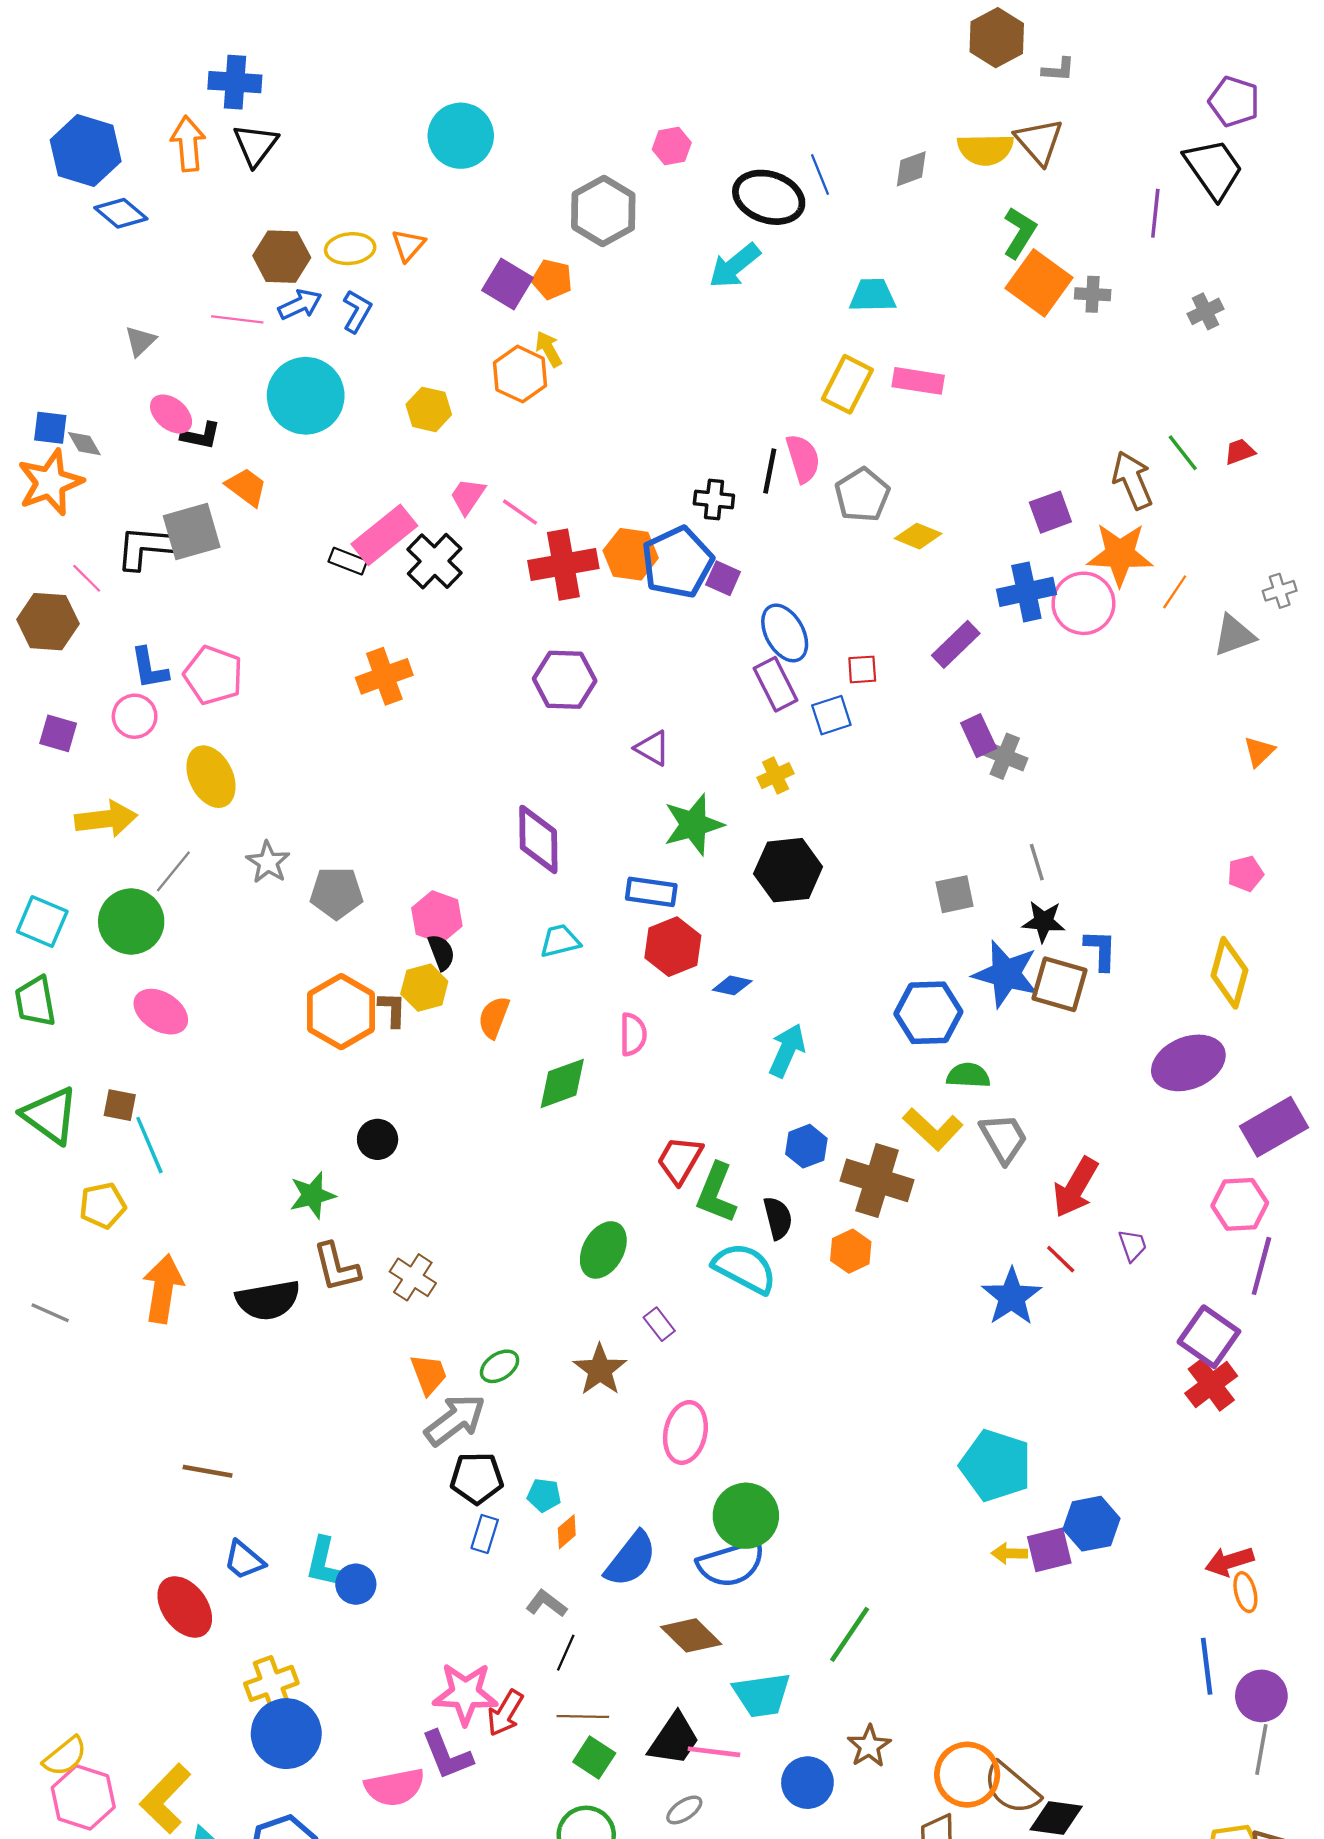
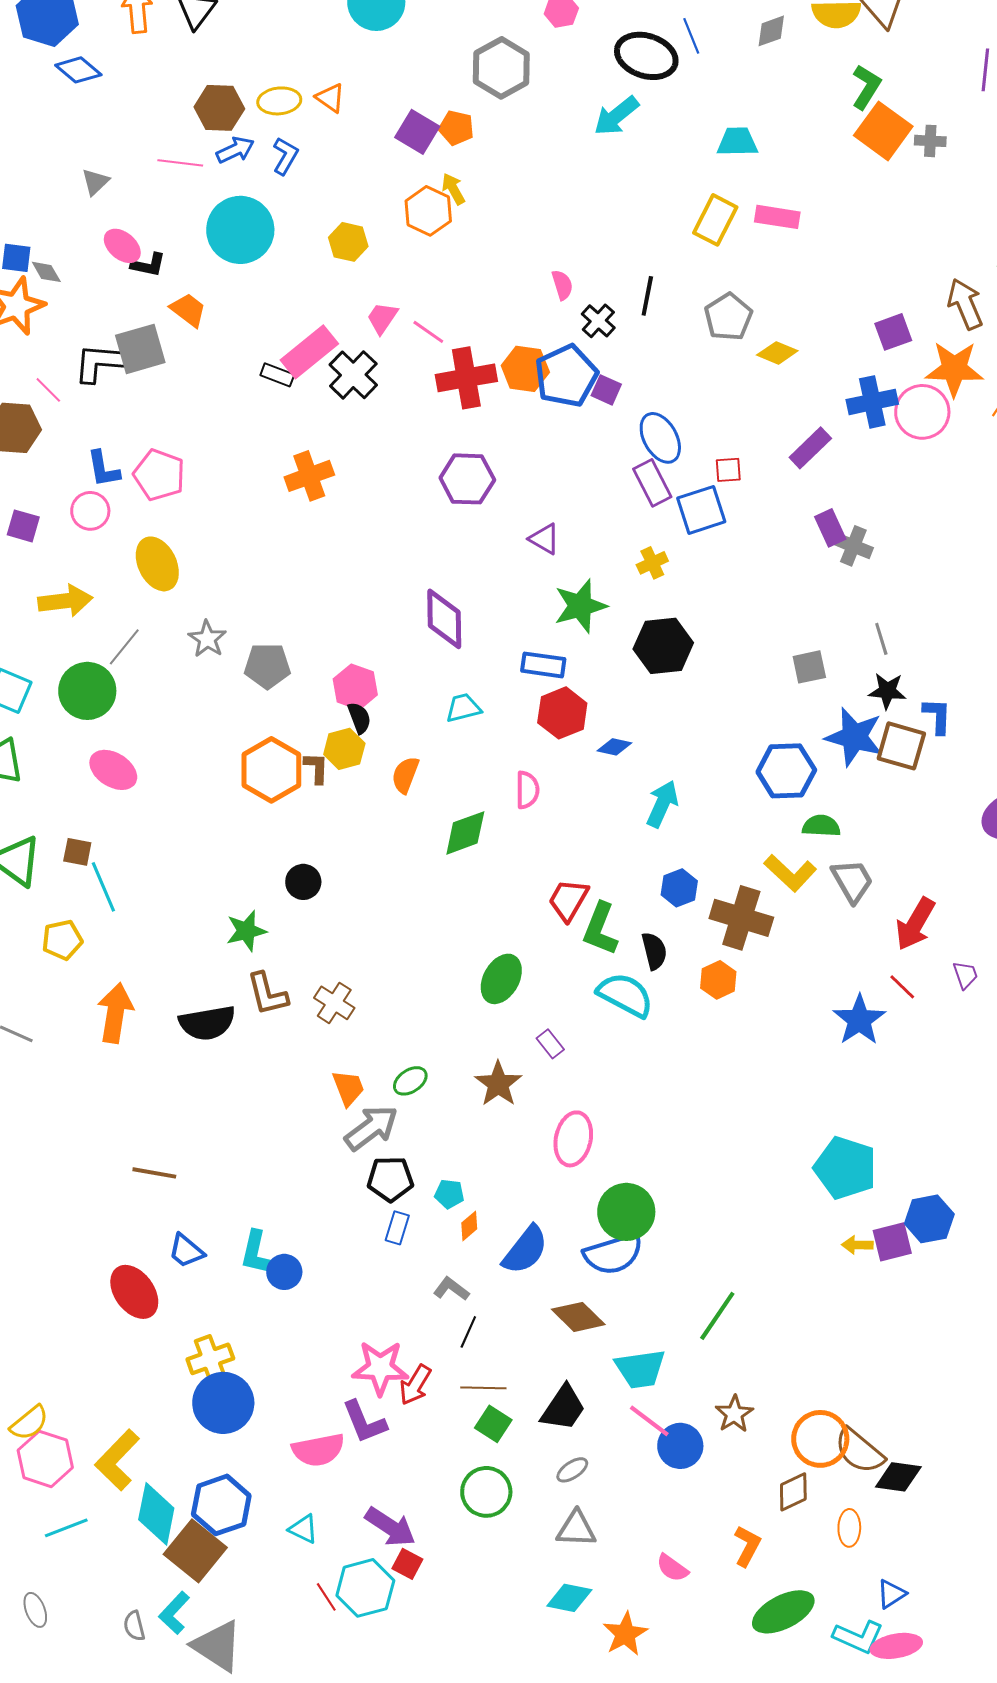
orange triangle: (408, 245) -> (330, 98), turned -36
pink semicircle: (803, 458) -> (562, 285), moved, size x0.7
black cross: (714, 500) -> (598, 321), turned 36
blue square: (831, 715) -> (701, 510), size x1.4
pink line: (714, 1752) -> (649, 1421), moved, turned 30

